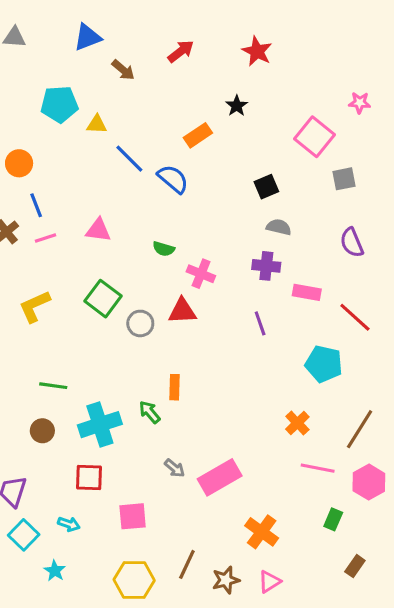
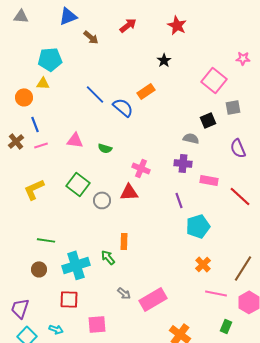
yellow triangle: (97, 124) -> (43, 83), moved
orange rectangle: (198, 135) -> (146, 91), moved
black square: (266, 187) -> (208, 120), moved
green semicircle: (164, 249) -> (105, 148), moved
cyan pentagon: (324, 364) -> (198, 226), moved, turned -30

